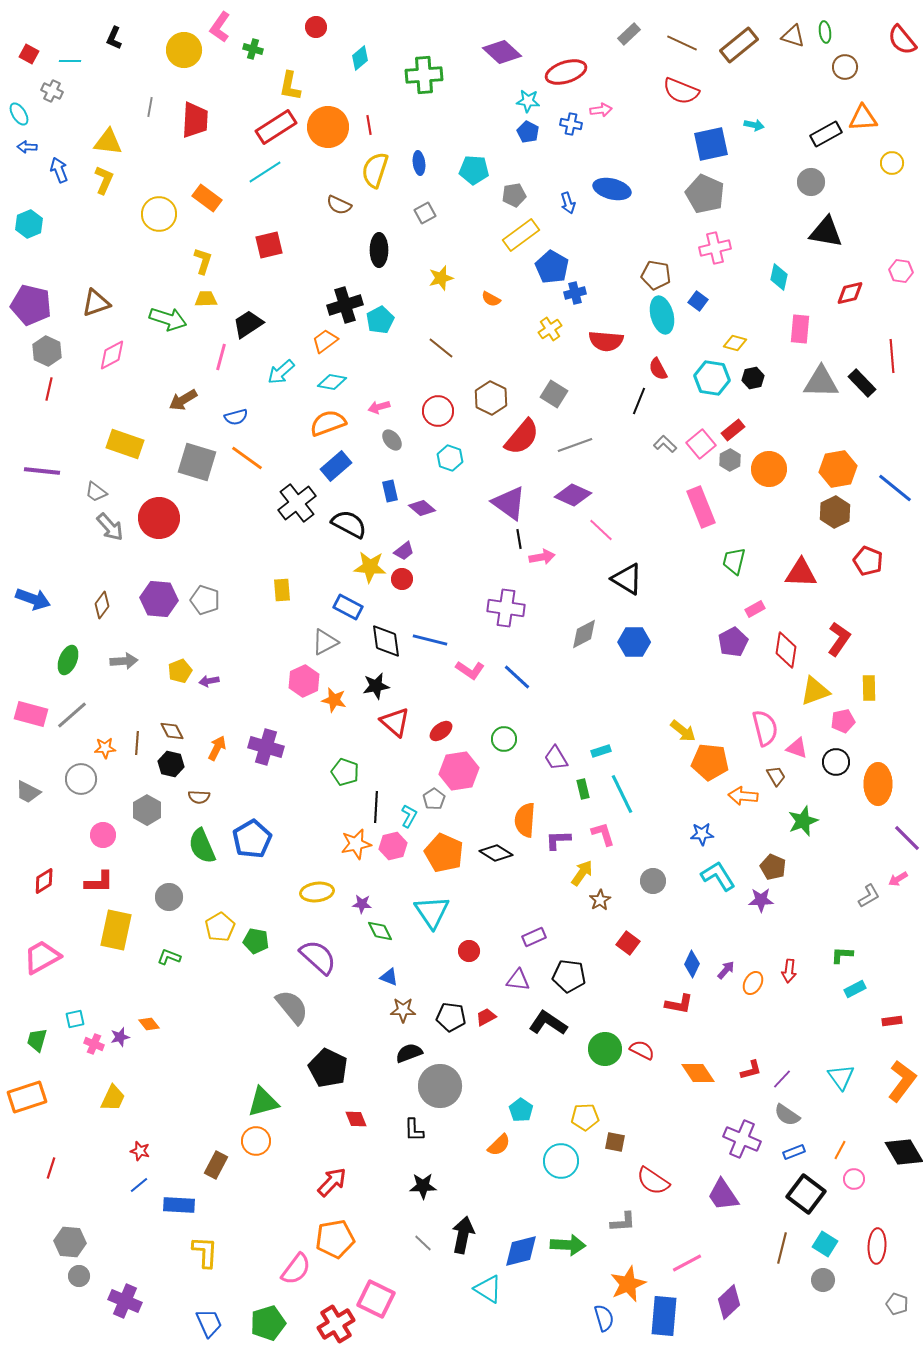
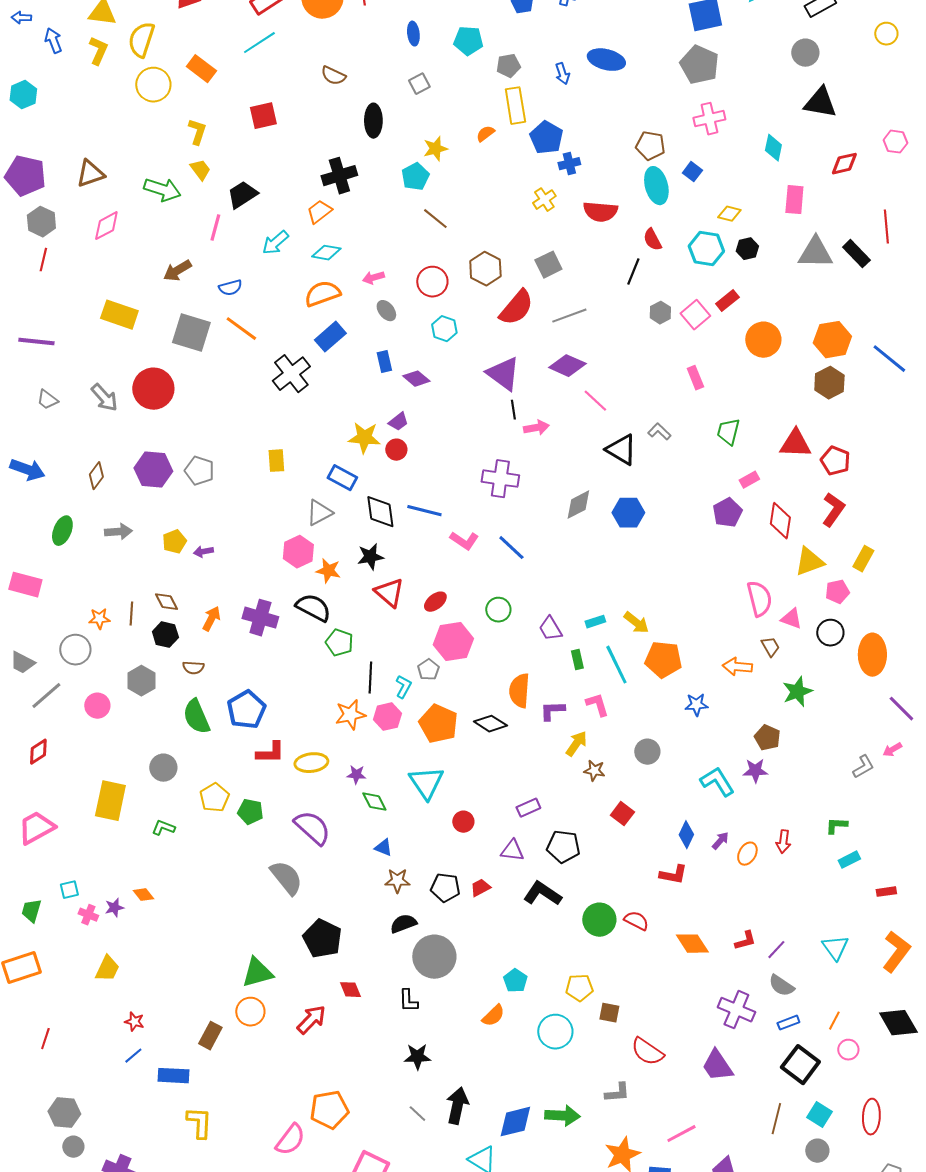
yellow semicircle: (375, 170) -> (141, 40), moved
yellow rectangle: (521, 235) -> (515, 106), turned -63
yellow trapezoid: (206, 299) -> (200, 170), turned 55
orange semicircle: (491, 299) -> (485, 134), moved, turned 114
cyan pentagon: (380, 320) -> (415, 177), moved
gray square: (554, 394) -> (548, 265), turned 32
gray L-shape: (665, 444) -> (659, 432), moved
gray hexagon: (730, 460) -> (660, 313), moved
gray trapezoid: (96, 492) -> (47, 400), moved
pink rectangle: (701, 507) -> (695, 378), size x0.6
black semicircle: (349, 524) -> (313, 608), moved
red pentagon: (868, 561) -> (835, 461), moved
yellow rectangle: (869, 688) -> (863, 559), turned 30
gray line: (72, 715) -> (46, 696), moved
yellow arrow: (683, 731) -> (636, 623), moved
orange pentagon: (710, 762) -> (663, 660), moved
cyan L-shape: (718, 876) -> (717, 782), moved
red L-shape: (99, 882) -> (270, 753), moved
brown star: (600, 900) -> (594, 771), turned -30
red arrow: (332, 1182) -> (311, 1020), moved

